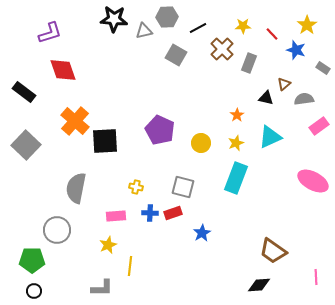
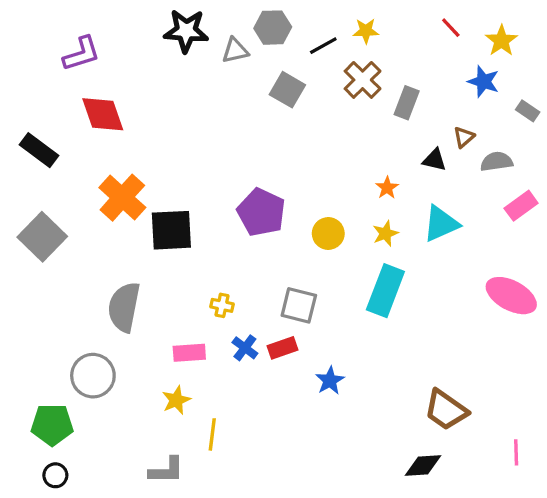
yellow star: (243, 26) -> (366, 31), moved
red line: (272, 34) -> (451, 28), moved
blue cross: (150, 213) -> (245, 348), turned 35

